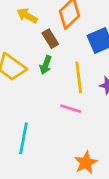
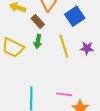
pink line: (71, 109) -> (64, 94), moved

